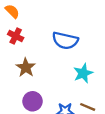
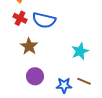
blue semicircle: (65, 41) -> (44, 20), moved

